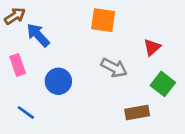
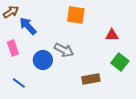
red triangle: (152, 47) -> (112, 35), turned 40
gray arrow: (114, 68) -> (64, 50), moved
brown rectangle: (137, 112) -> (91, 79), moved

